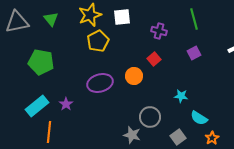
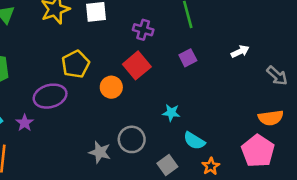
yellow pentagon: (98, 41) -> (76, 64), moved
red square: (154, 59) -> (137, 65), size x1.5
purple ellipse: (100, 83) -> (50, 96), moved
gray star: (132, 135) -> (100, 152), moved

